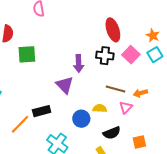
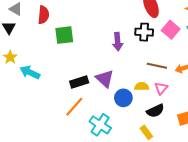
purple triangle: (65, 85) -> (105, 79), moved
pink triangle: (126, 107) -> (161, 88), moved
black rectangle: (42, 111) -> (79, 82), moved
orange line: (20, 124) -> (74, 107), moved

